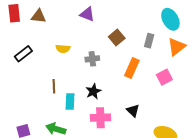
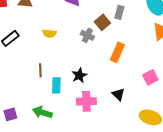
gray rectangle: (149, 41) -> (119, 12), moved
gray cross: (92, 59) -> (87, 35), moved, turned 32
pink square: (164, 77) -> (150, 77), moved

